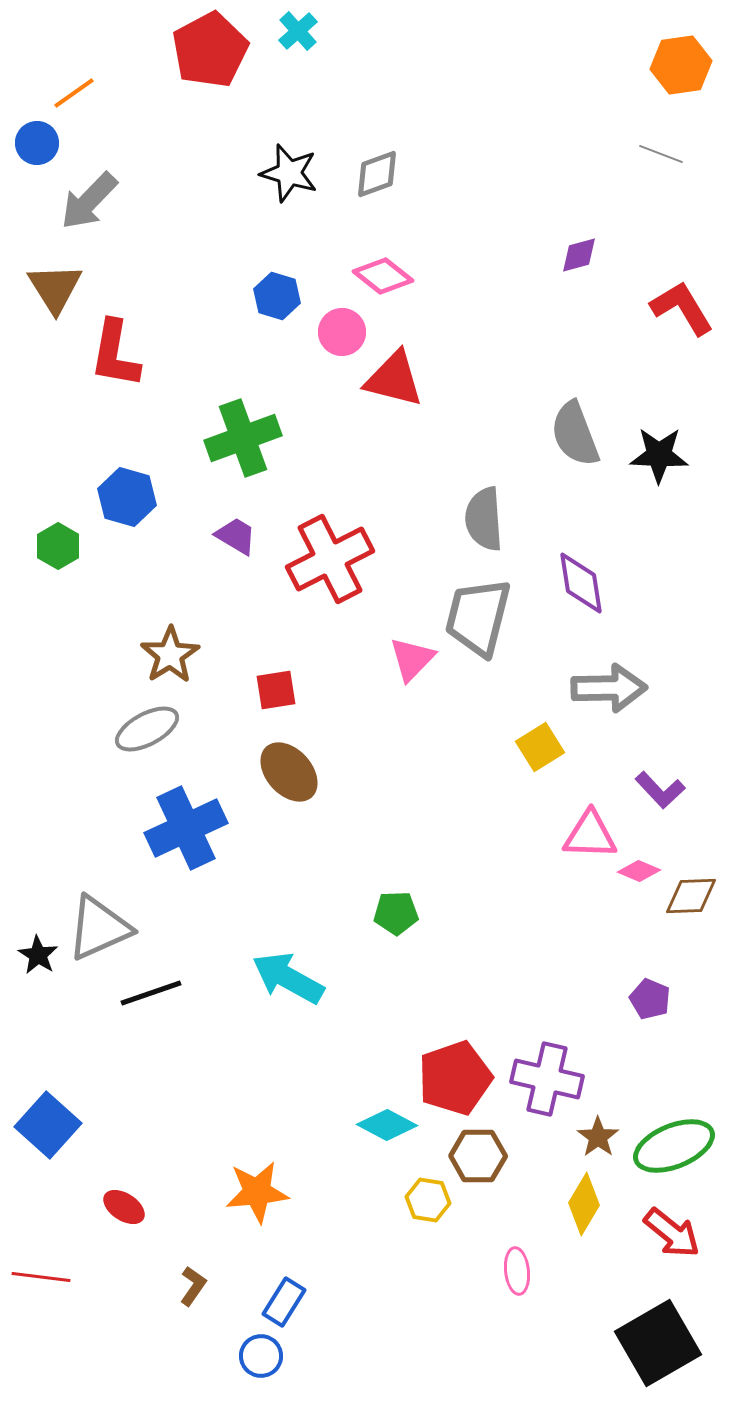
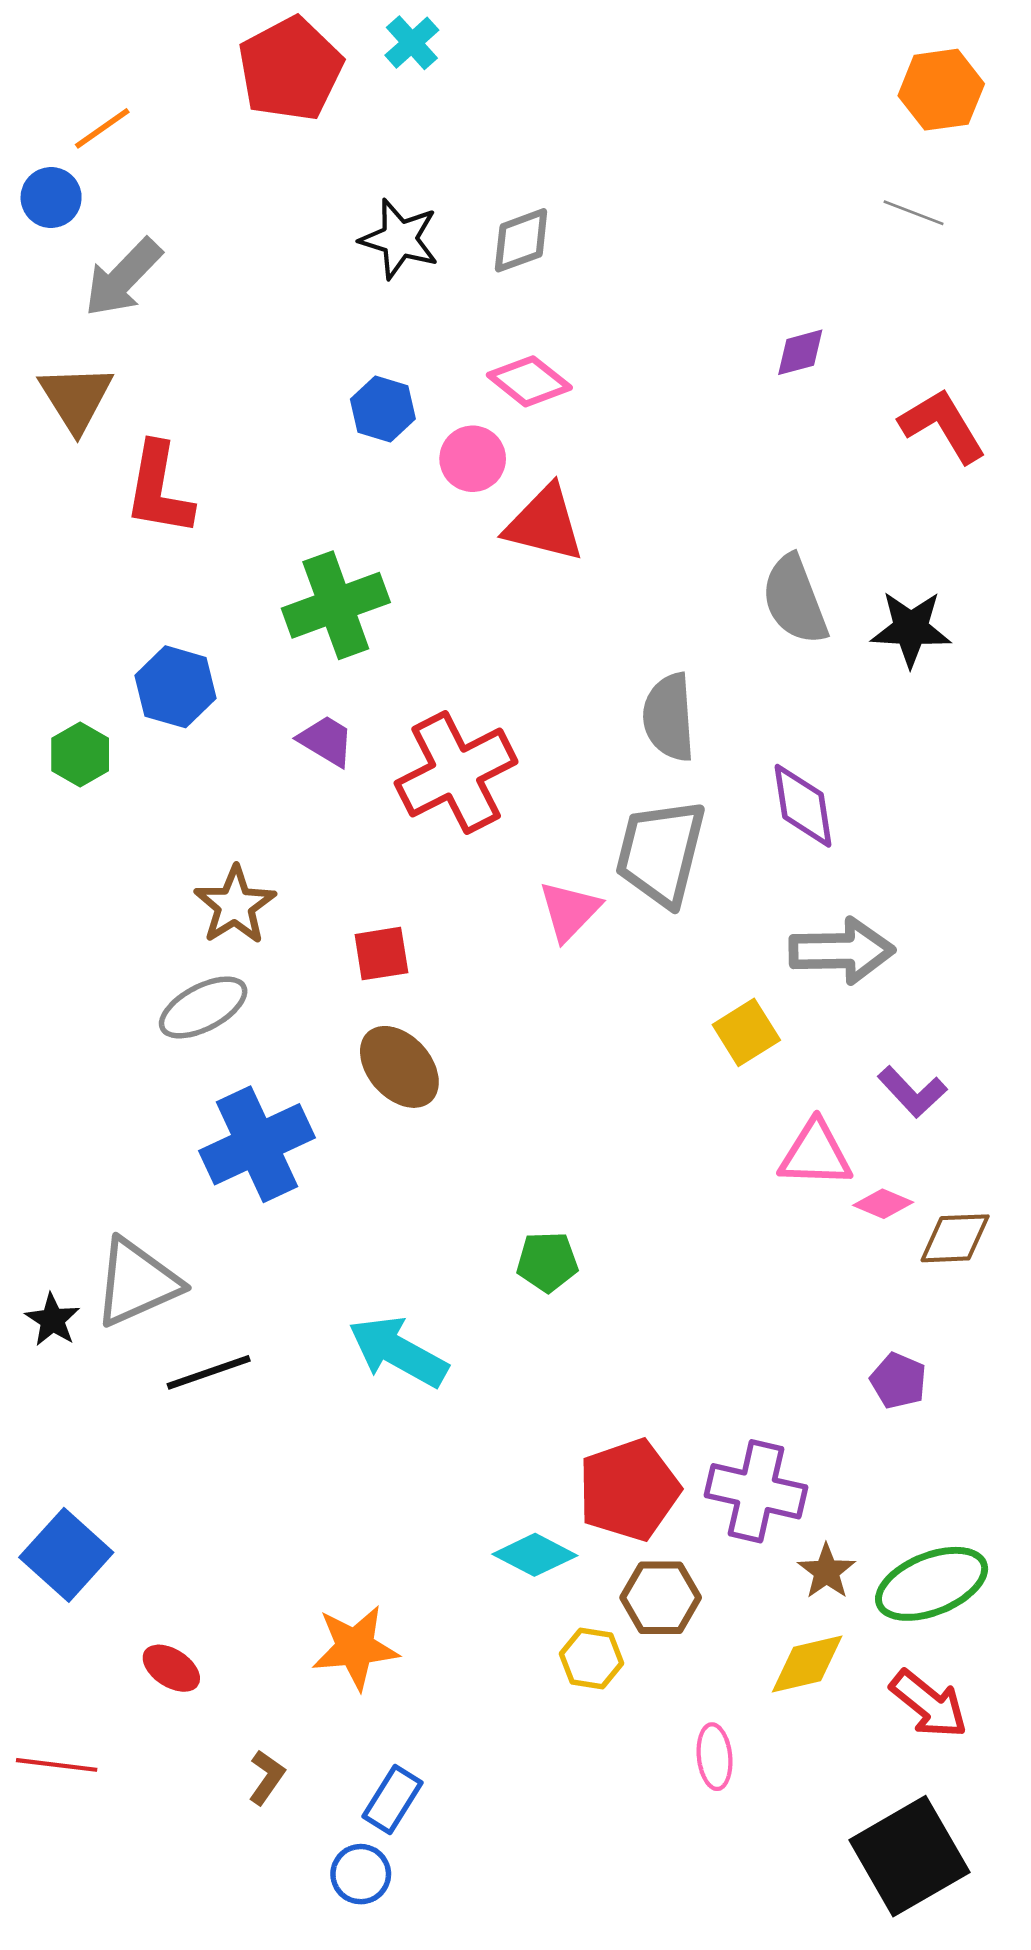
yellow diamond: (584, 1204) -> (807, 1664), turned 46

